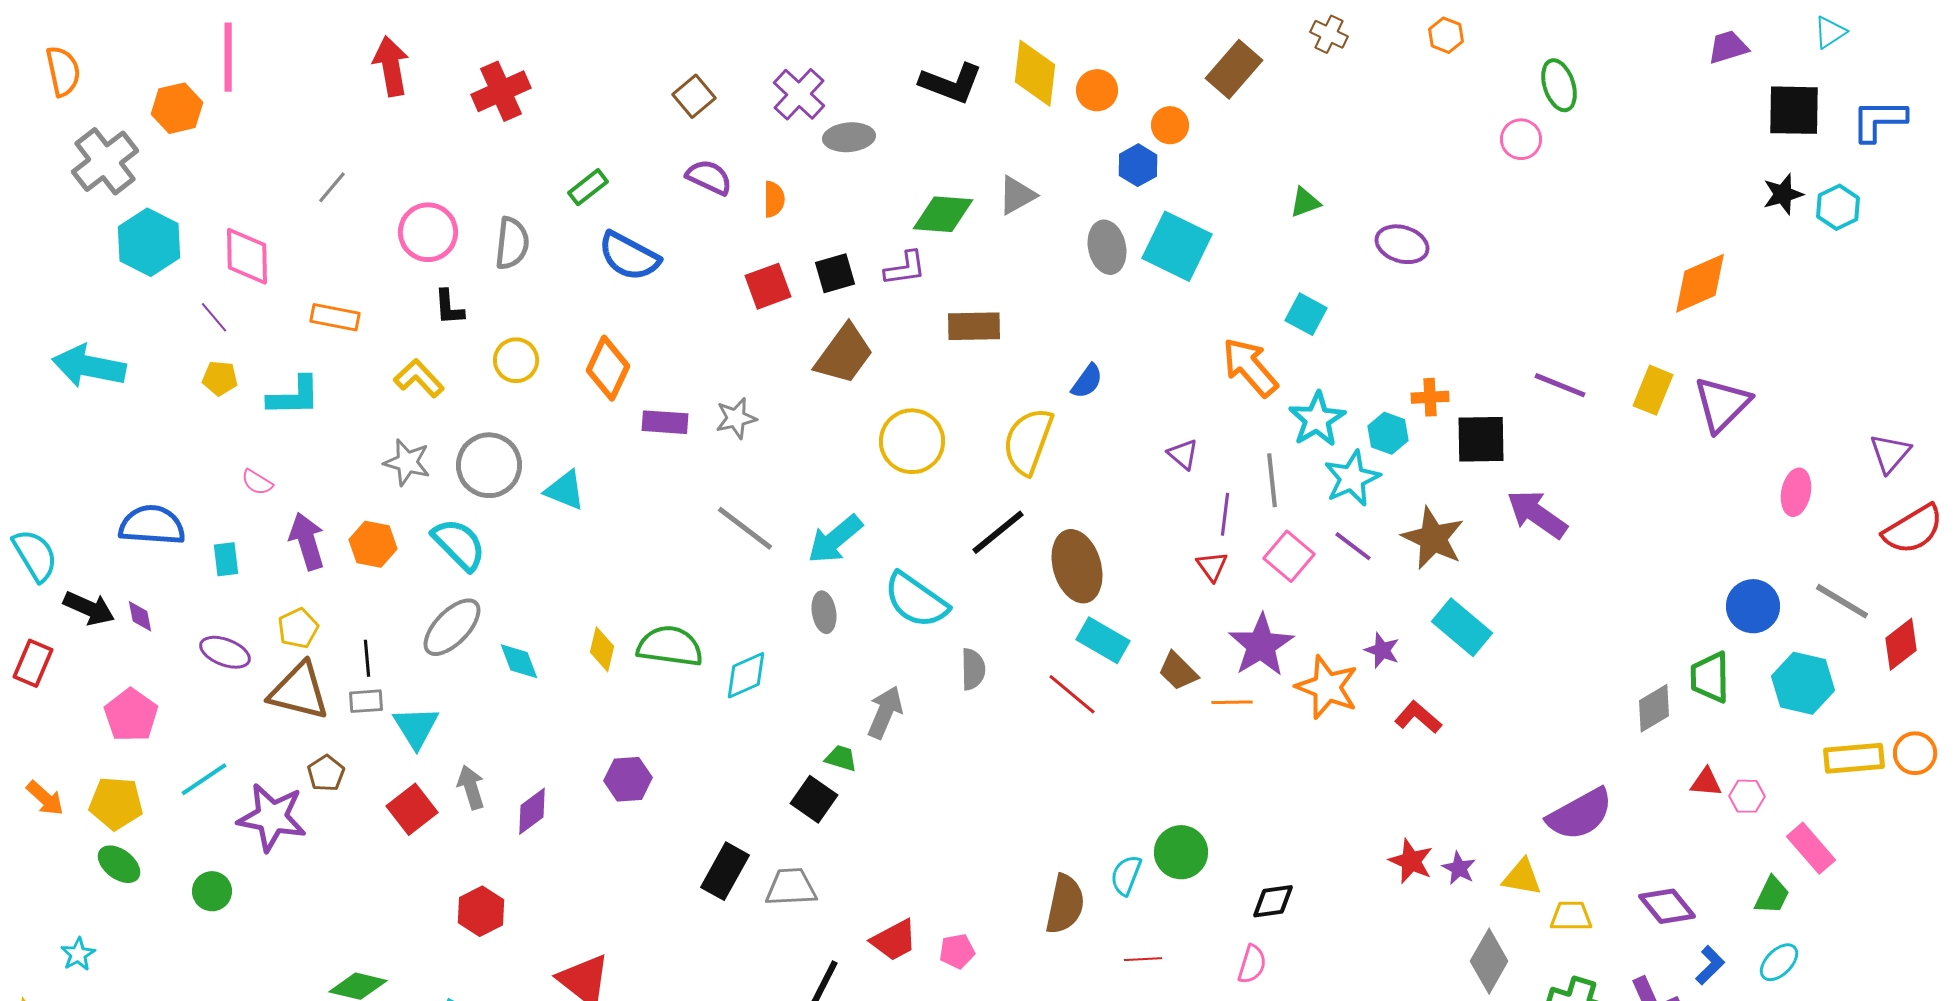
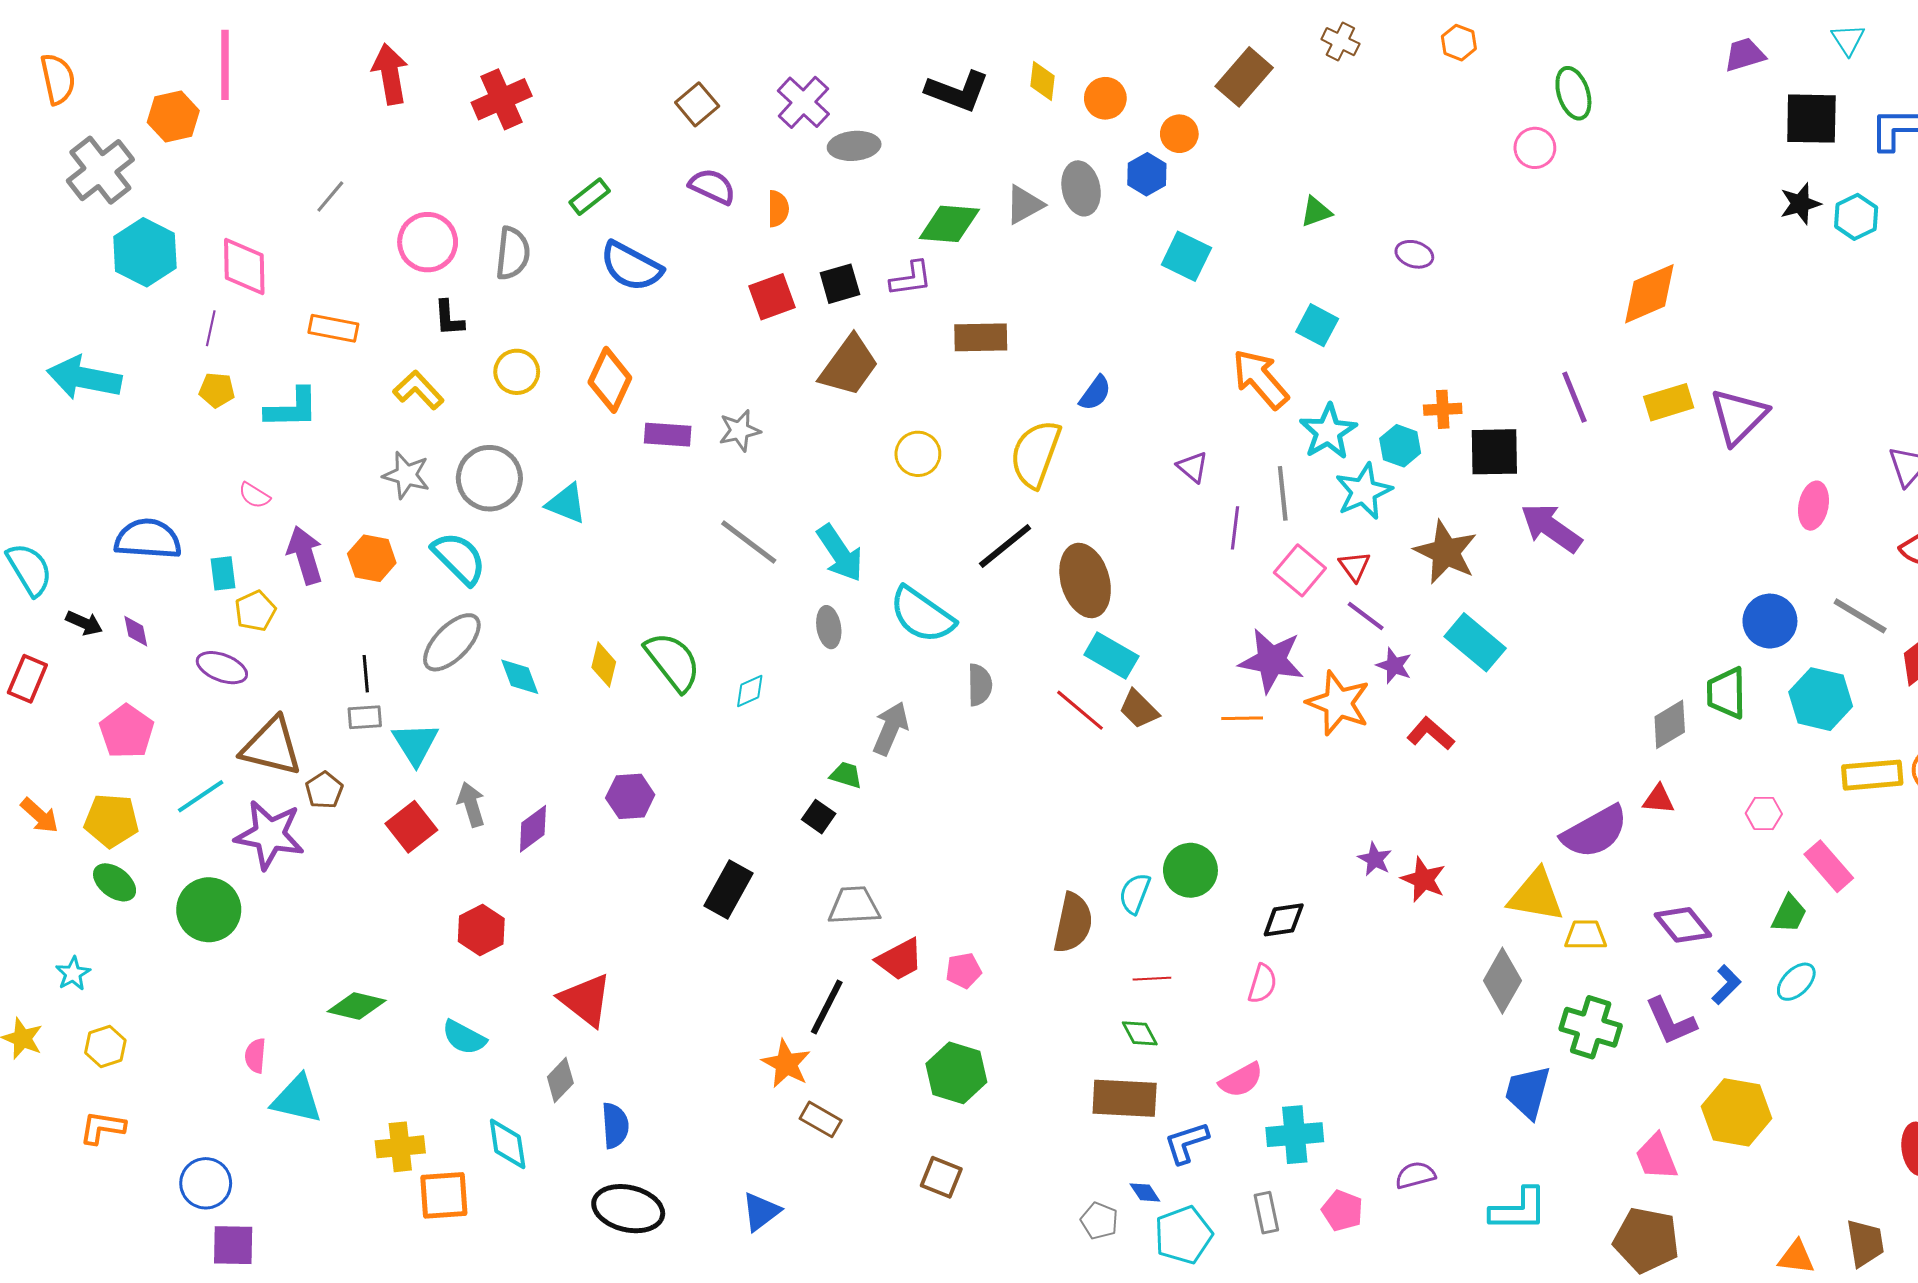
cyan triangle: (1830, 32) -> (1848, 40), turned -30
yellow diamond: (1035, 73) -> (1043, 81), size x0.6
purple ellipse: (1402, 244) -> (1414, 254), size x0.7
cyan square: (1177, 246) -> (1186, 256), size x0.7
gray ellipse: (1107, 247) -> (1081, 188), moved
orange diamond: (1700, 283) -> (1649, 294), moved
purple line: (214, 317) -> (211, 328), turned 52
purple line: (1560, 385) -> (1574, 397), turned 46
yellow rectangle: (1653, 390) -> (1669, 402), turned 51
yellow circle: (912, 441) -> (918, 454), size x0.7
cyan arrow: (835, 539) -> (840, 553), turned -84
purple line: (1353, 546) -> (1366, 616), moved
red triangle: (1212, 566) -> (1355, 566), moved
black arrow: (89, 608) -> (84, 623), size x0.7
yellow pentagon: (298, 628) -> (255, 611), moved
purple star: (1261, 645) -> (1271, 661), turned -30
green semicircle: (670, 646) -> (673, 662), turned 44
brown trapezoid: (1178, 671) -> (1139, 709), moved
cyan diamond: (746, 675) -> (750, 691), size x0.7
brown triangle: (299, 691) -> (272, 747), moved
red triangle: (1706, 782) -> (1658, 799), moved
black square: (814, 799) -> (819, 817), size x0.7
purple star: (1459, 868) -> (1375, 859), moved
yellow triangle: (1522, 877) -> (1536, 896), size x1.4
gray trapezoid: (791, 887) -> (854, 906), moved
green circle: (212, 891) -> (209, 910), size x1.6

